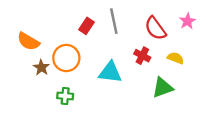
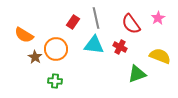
yellow semicircle: (176, 58) -> (160, 56), moved, size x1.5
cyan triangle: (110, 72) -> (94, 45), moved

